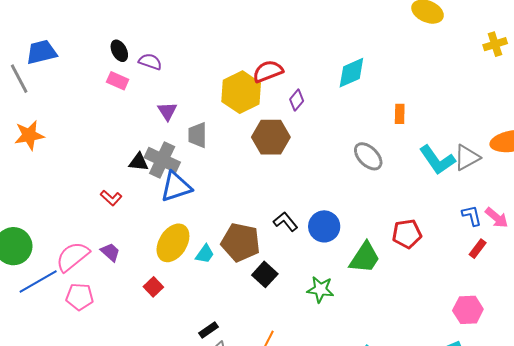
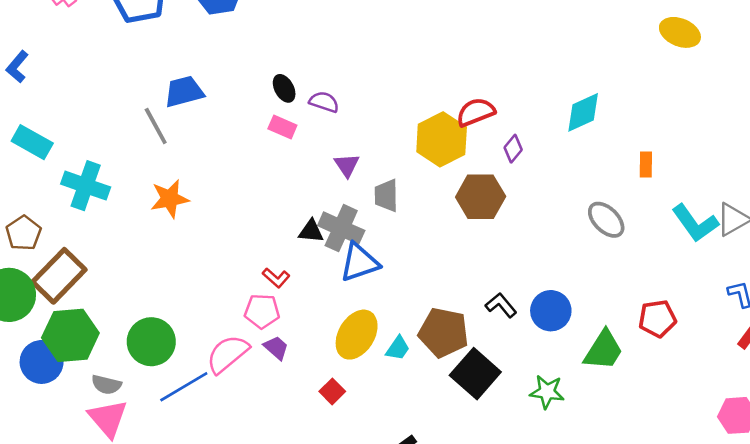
black square: (265, 274) -> (475, 374), size x1.5
pink pentagon: (80, 297) -> (262, 311), moved

